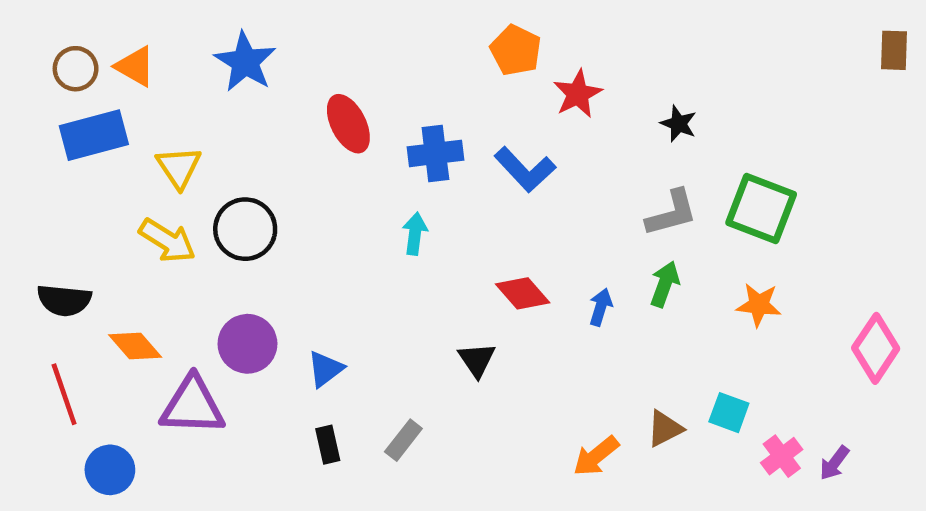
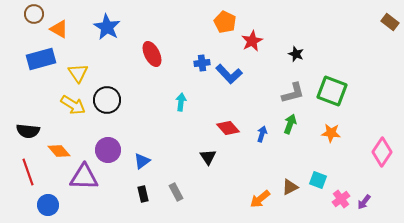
brown rectangle: (894, 50) -> (390, 22), turned -54
brown circle: (76, 69) -> (34, 14), moved
blue cross: (435, 153) -> (202, 63), moved, size x0.7
gray rectangle: (403, 440) -> (176, 192), turned -66

